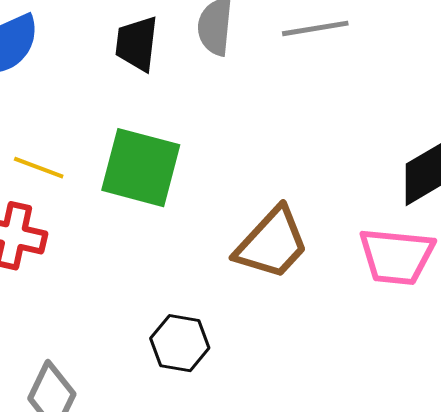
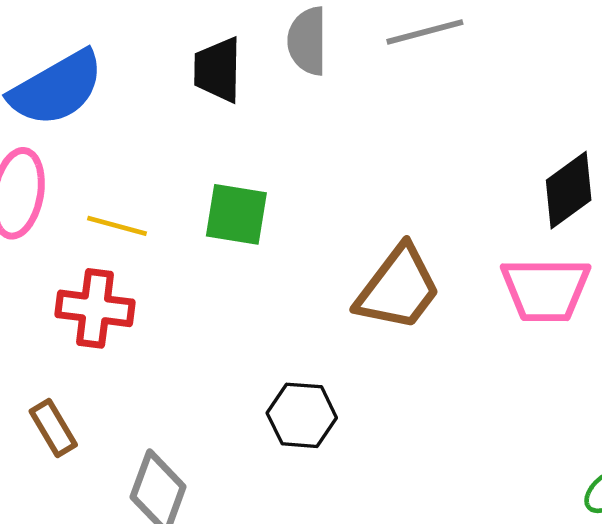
green square: (141, 168) -> (236, 214), size x0.7

